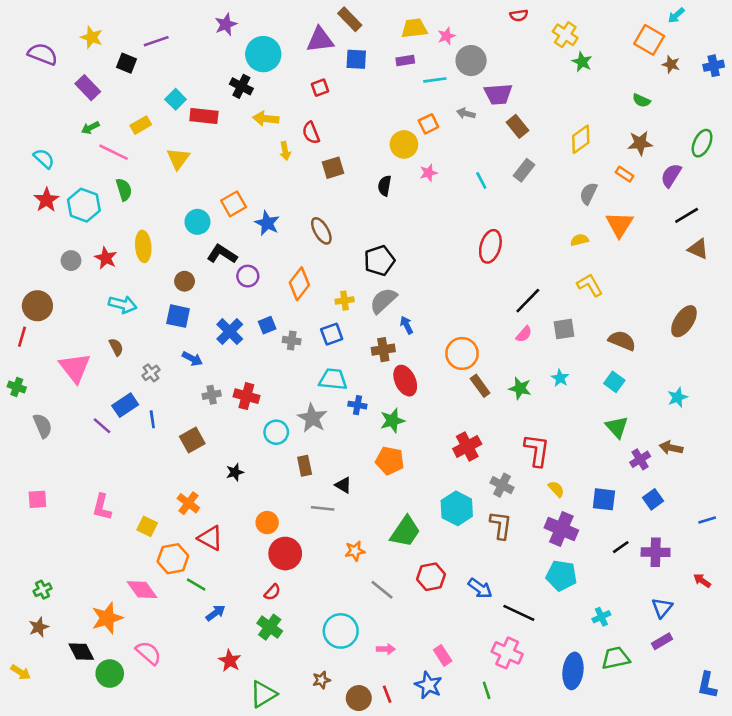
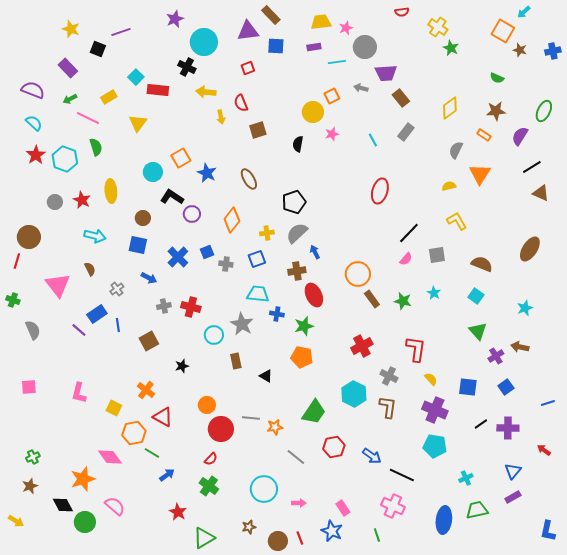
purple semicircle: (43, 54) -> (33, 90), moved
gray line: (323, 508) -> (251, 418), moved

